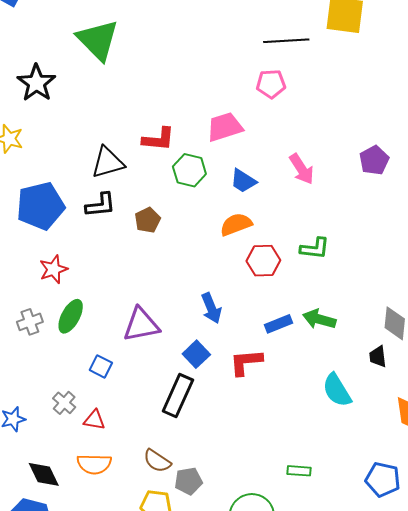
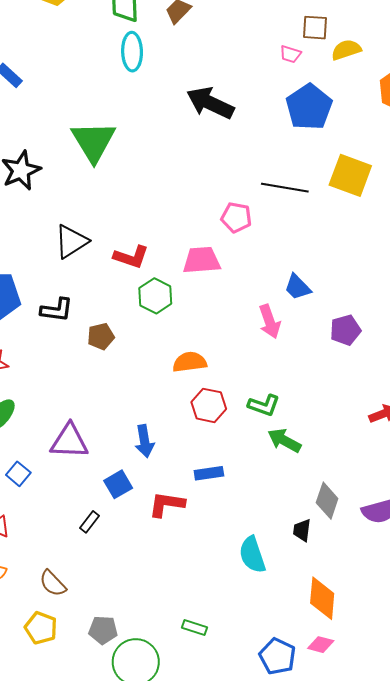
pink pentagon: (271, 84) -> (236, 217), moved
black triangle: (108, 163) -> (71, 241), moved, turned -30
blue trapezoid: (243, 181) -> (298, 287), moved
green arrow: (319, 319) -> (284, 440), moved
black rectangle: (178, 395) -> (90, 522), size x0.5
gray pentagon: (188, 481) -> (103, 630), moved

